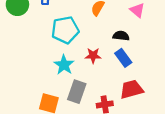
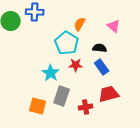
cyan pentagon: (65, 30) -> (67, 43), moved, turned -30

